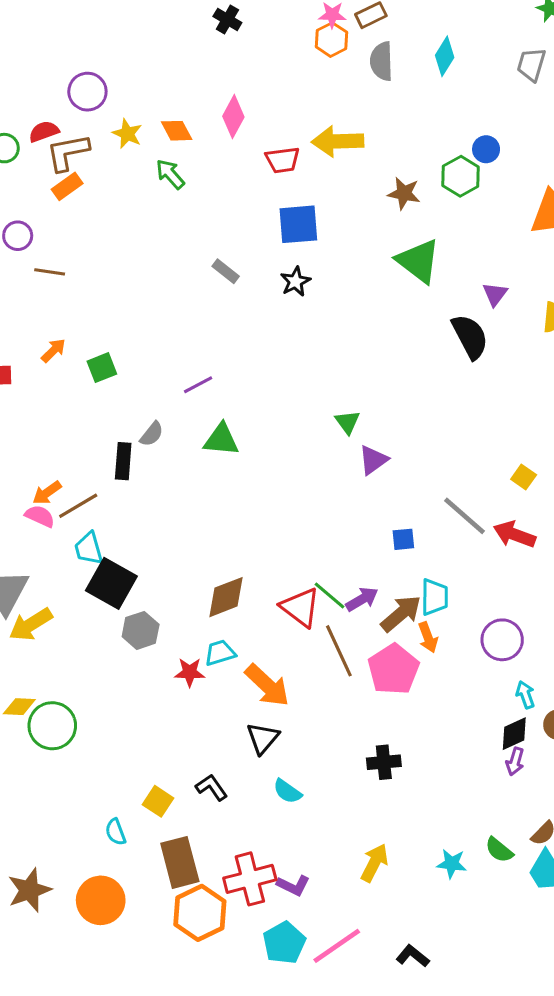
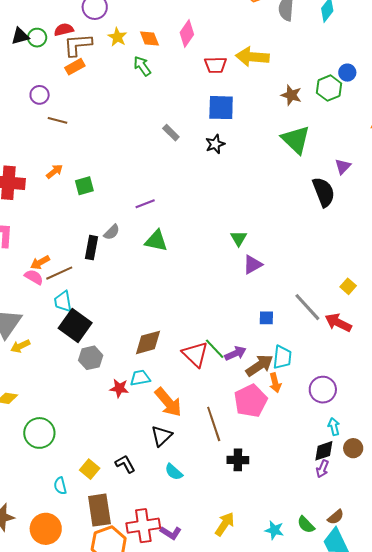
yellow arrow: (31, 624) -> (20, 346), size x0.7
brown line: (339, 651) -> (214, 424), moved
green circle: (52, 726) -> (39, 433), moved

